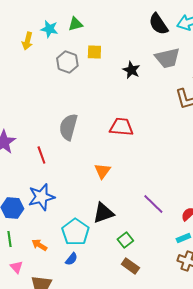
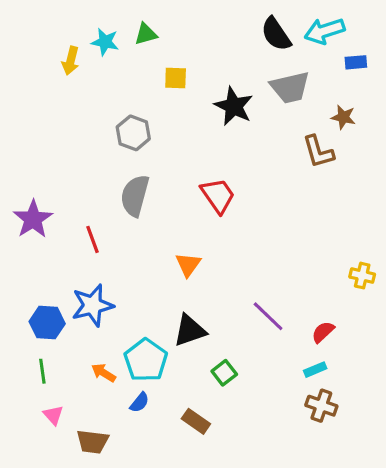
gray hexagon: (67, 62) -> (133, 133), moved
black star: (131, 70) -> (234, 106), size x1.4
red trapezoid: (121, 127) -> (218, 196), turned 50
orange arrow: (39, 245) -> (103, 373), moved
brown rectangle: (130, 266) -> (196, 421), moved

